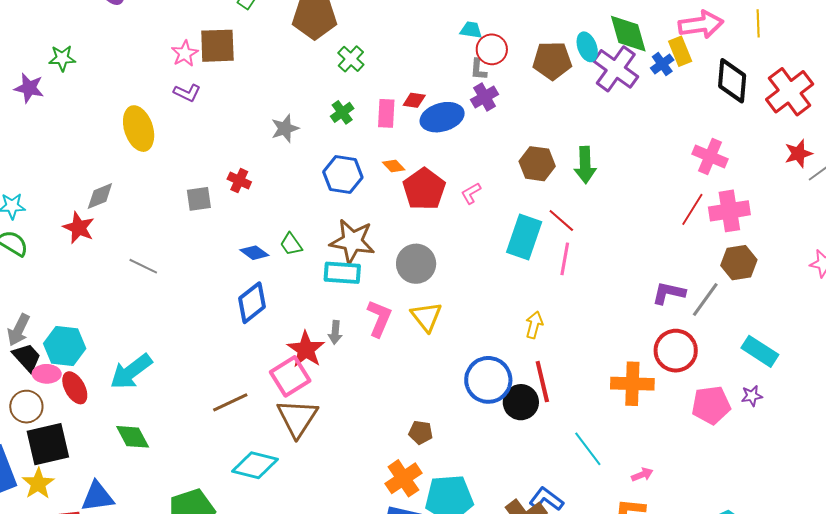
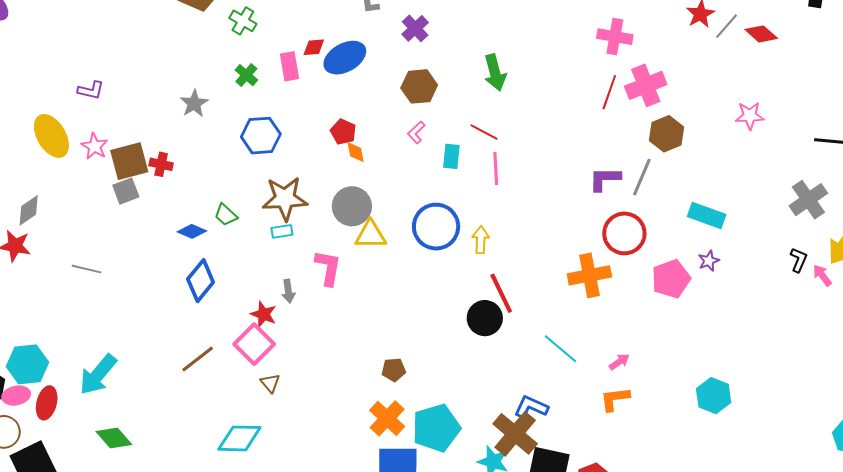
brown square: (217, 46) -> (129, 161), moved
pink star: (185, 54) -> (95, 146), moved
purple cross: (485, 97) -> (415, 28), moved
brown hexagon: (537, 164) -> (419, 86), moved
orange diamond: (394, 166) -> (356, 152), moved, turned 45
red pentagon: (424, 189) -> (343, 132), size x0.6
pink L-shape: (471, 193) -> (416, 132), moved
cyan rectangle: (524, 237) -> (451, 156), size x0.6
cyan rectangle: (342, 273) -> (282, 231), size x0.6
yellow triangle: (426, 317) -> (371, 235), moved, turned -40
red star: (306, 349) -> (264, 314), size x0.7
blue circle: (488, 380) -> (436, 227), moved
red ellipse: (75, 388) -> (47, 403), turned 56
brown line: (230, 402) -> (198, 359), moved
brown triangle: (297, 418) -> (270, 383), size x0.5

